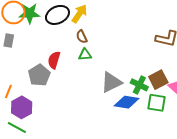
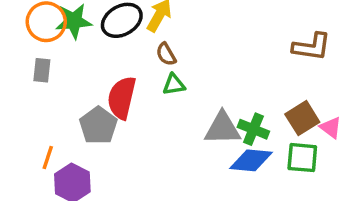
red semicircle: (54, 60) -> (122, 98), size x1.4
gray triangle: (111, 82) -> (222, 128), turned 30
green cross: (139, 85) -> (253, 129), moved

